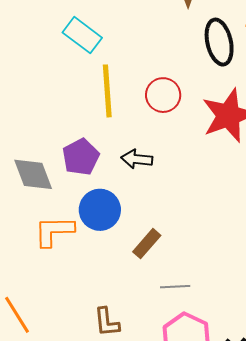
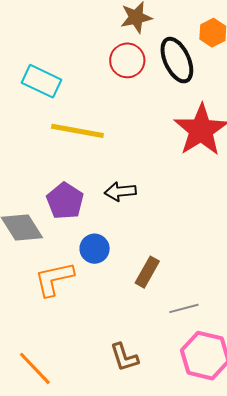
yellow line: (107, 91) -> (77, 131), turned -64
red circle: (163, 95) -> (127, 60), moved
blue circle: (100, 210) -> (95, 249), size x0.7

